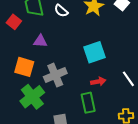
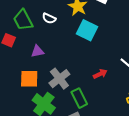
cyan square: (94, 52) -> (87, 30), moved, turned -30
green rectangle: (88, 103) -> (79, 98), moved

